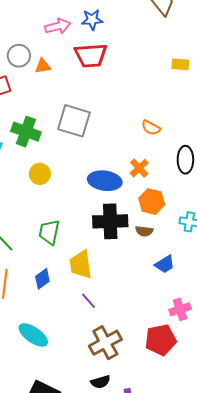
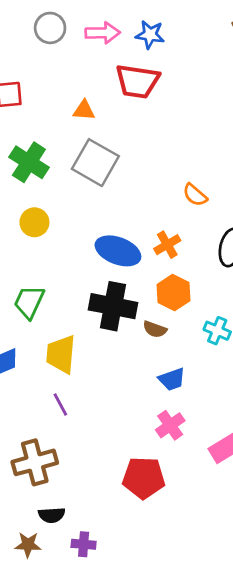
gray circle: (19, 56) -> (50, 28), moved
orange triangle: (43, 66) -> (84, 110), moved
pink cross: (180, 309) -> (170, 425), moved, turned -30
brown cross: (105, 343) -> (35, 462), moved

